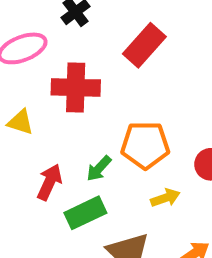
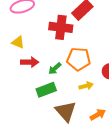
red cross: (76, 87) -> (61, 27), moved
red arrow: (49, 182) -> (30, 62), moved, turned 60

